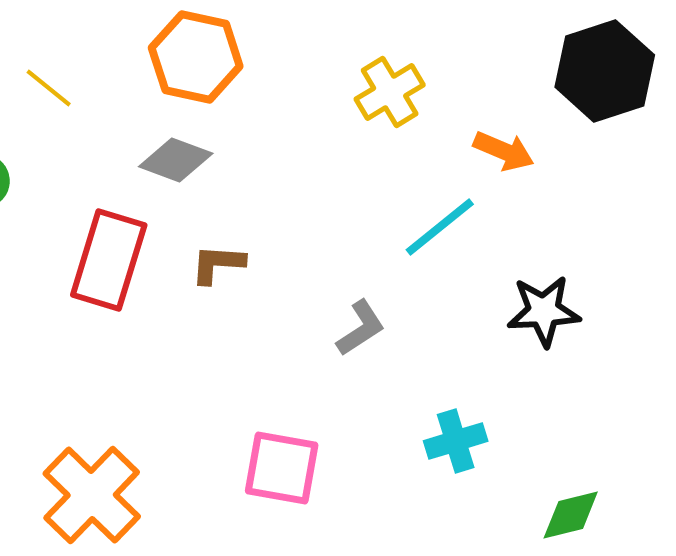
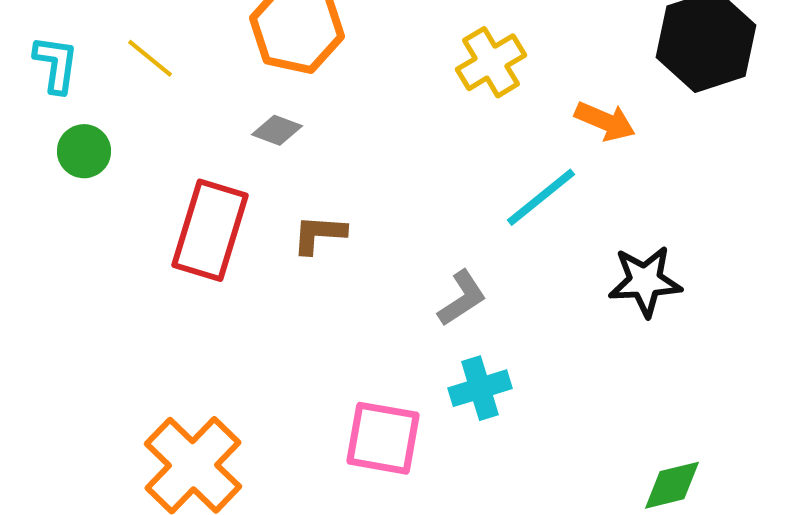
gray diamond: (176, 160) -> (277, 130), size x0.7
cyan cross: (456, 441) -> (480, 388), moved

